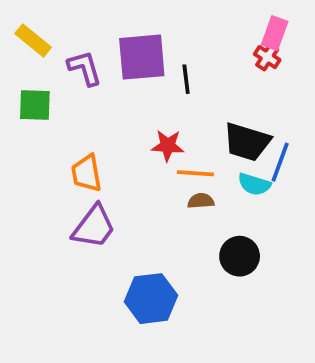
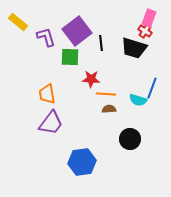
purple square: (142, 57) -> (77, 31), turned -32
green square: (35, 105) -> (70, 57), moved
black trapezoid: (247, 142) -> (134, 48), moved

